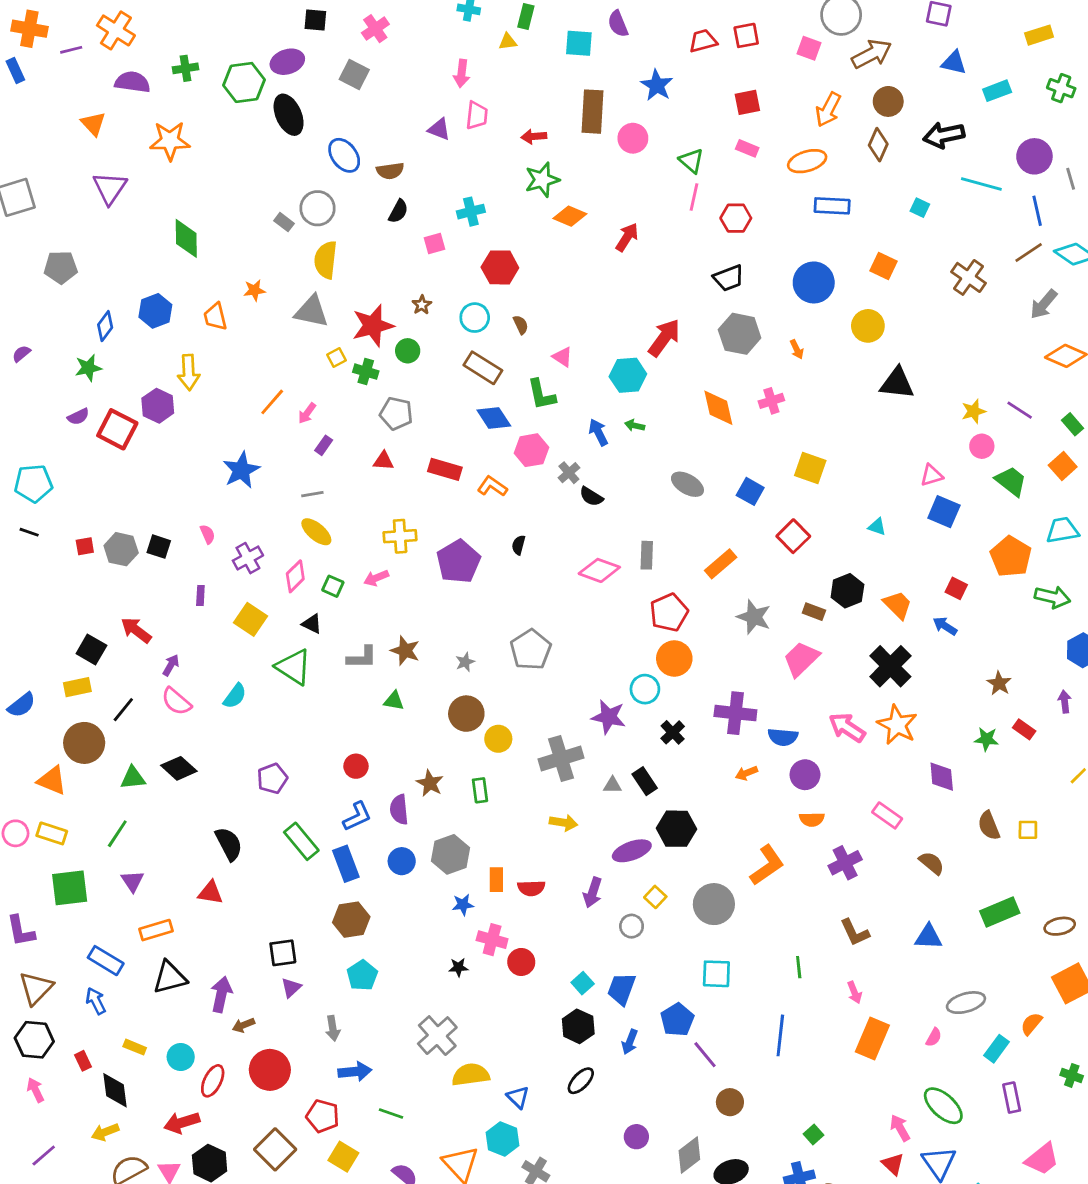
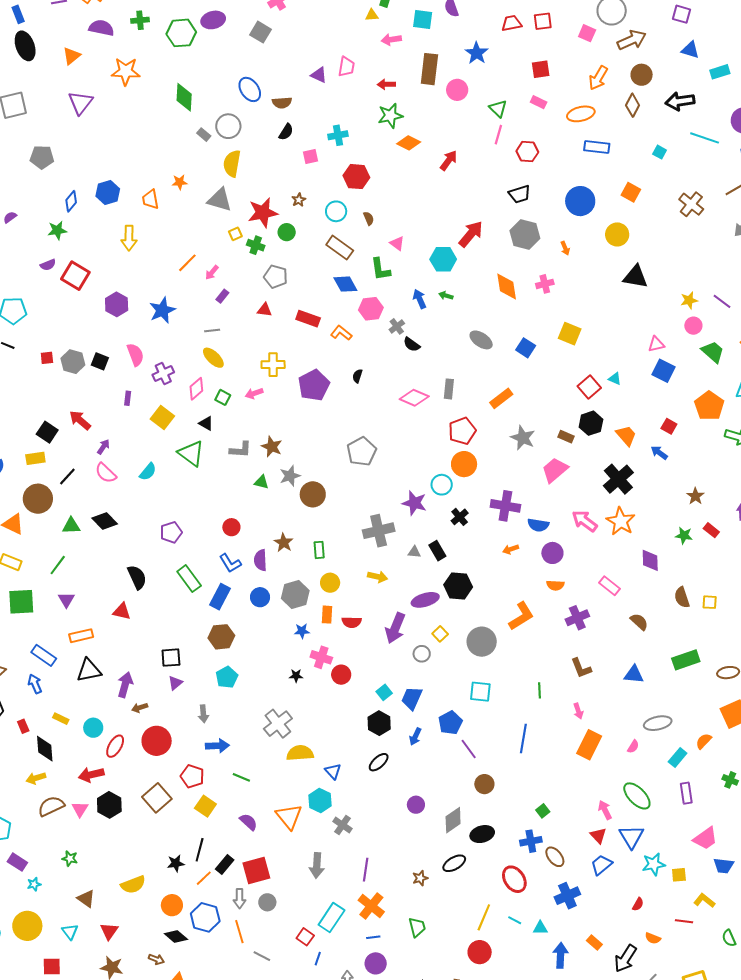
pink arrow: (462, 73) -> (391, 40), moved, turned 72
black ellipse: (289, 115) -> (25, 46), moved
orange triangle: (93, 124) -> (72, 56), turned 30
green diamond: (186, 238) -> (184, 97), moved
purple hexagon: (158, 406) -> (117, 304), moved
pink semicircle: (208, 534) -> (135, 355), size x1.6
red square: (793, 536) -> (589, 387), moved
gray star: (465, 662) -> (290, 476), moved, size x1.5
yellow circle: (498, 739) -> (330, 583), moved
blue L-shape: (357, 816) -> (230, 563), turned 80
blue rectangle: (346, 864) -> (220, 597), turned 45
purple arrow: (593, 893) -> (395, 628), size x1.4

